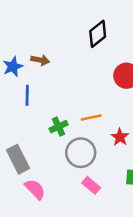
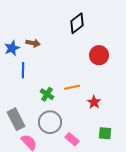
green cross: (59, 127) -> (47, 94), turned -32
gray circle: (81, 153) -> (50, 122), moved

